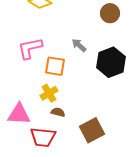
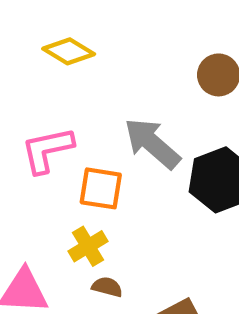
gray arrow: (79, 45) -> (152, 143), size x1.8

